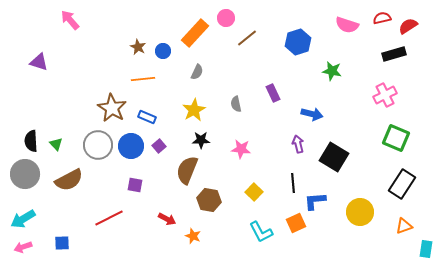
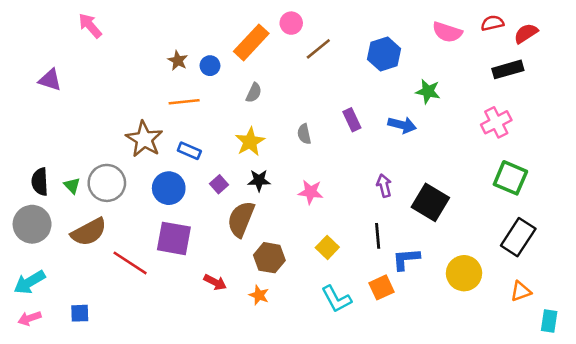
blue arrow: (312, 114) -> (402, 125), moved
gray circle: (98, 145) -> (107, 183), moved
purple square: (159, 146) -> (219, 184), moved
purple square: (135, 185) -> (174, 238), size x1.8
red line: (109, 218) -> (130, 263), moved, turned 60
orange star: (193, 236) -> (259, 295), moved

